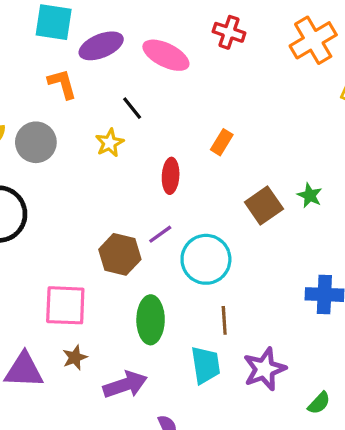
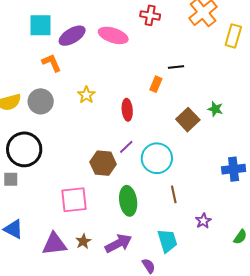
black line: (132, 108) -> (176, 67), moved, turned -49
brown star: (75, 358) -> (83, 241), moved
cyan trapezoid: (206, 365) -> (167, 241), moved
purple star: (264, 369) -> (203, 221), size x0.6

